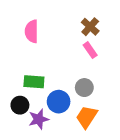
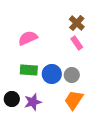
pink semicircle: (32, 31) -> (28, 38), moved, turned 66
blue circle: (59, 102) -> (52, 74), moved
black circle: (20, 105) -> (12, 99), moved

